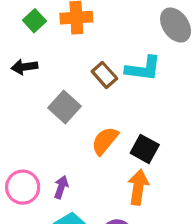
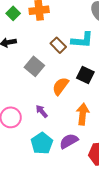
black square: (145, 149) -> (85, 75), moved
purple arrow: (61, 187) -> (42, 111), moved, turned -56

